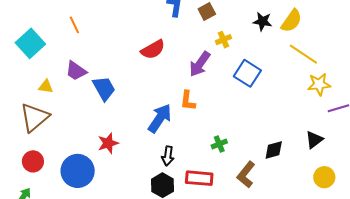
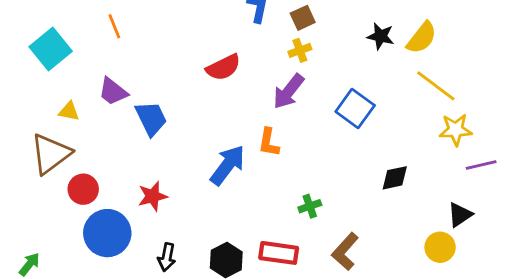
yellow cross: (223, 40) -> (300, 50), moved
black triangle: (314, 140) -> (460, 215), moved
black diamond: (274, 150) -> (395, 178), moved
black arrow: (168, 156) -> (167, 257), moved
red circle: (33, 161) -> (83, 189), moved
yellow circle: (324, 177) -> (440, 247), moved

